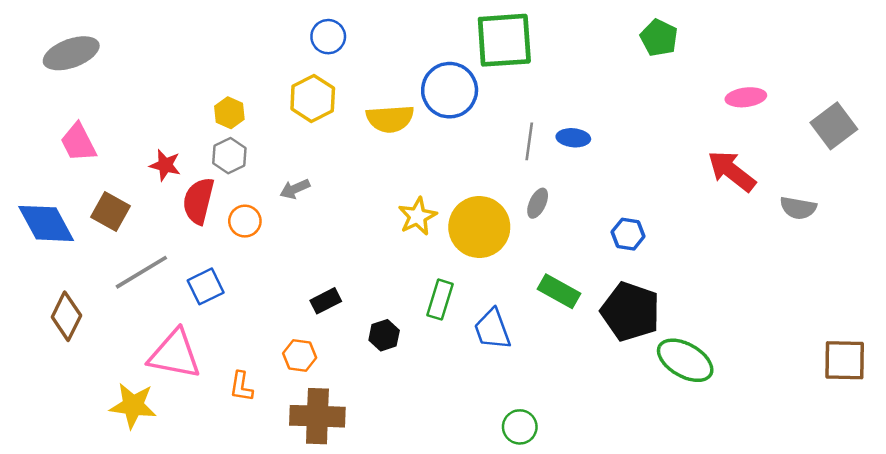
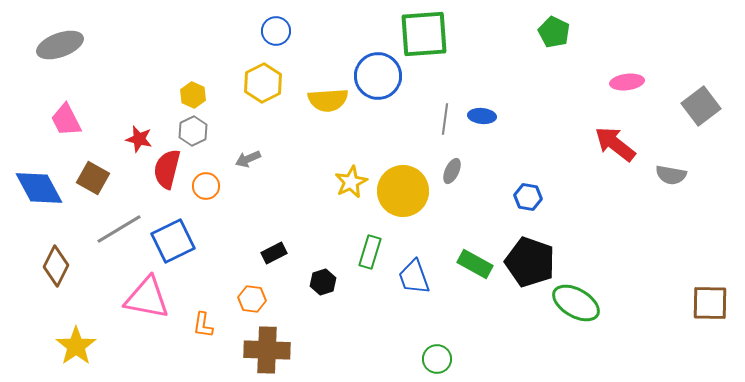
blue square: (206, 286) -> (173, 241), size x1.4
green rectangle: (559, 291) -> (475, 264), moved
yellow star: (133, 405) -> (76, 346), moved, turned 30

